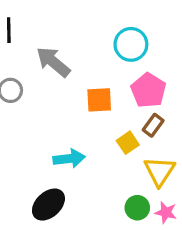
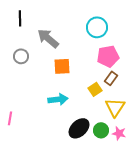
pink pentagon: (148, 90) -> (108, 56), turned 30
orange square: (99, 100) -> (62, 66), moved
black ellipse: (48, 205) -> (79, 128), moved

